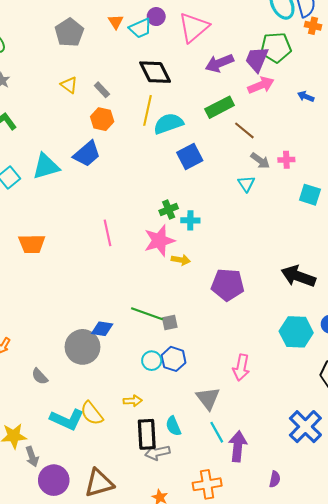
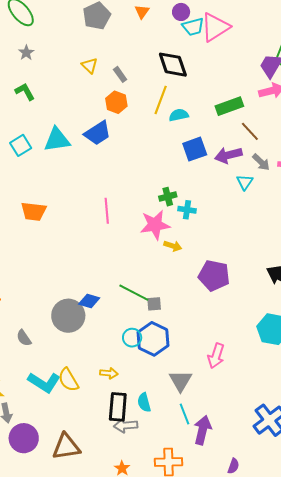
cyan trapezoid: (140, 28) -> (193, 27), moved
purple arrow: (219, 63) -> (228, 155), moved
cyan semicircle: (168, 124) -> (179, 115), size x0.7
blue hexagon: (174, 359) -> (153, 339), size x1.4

